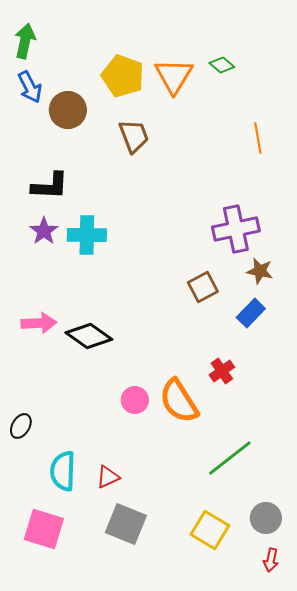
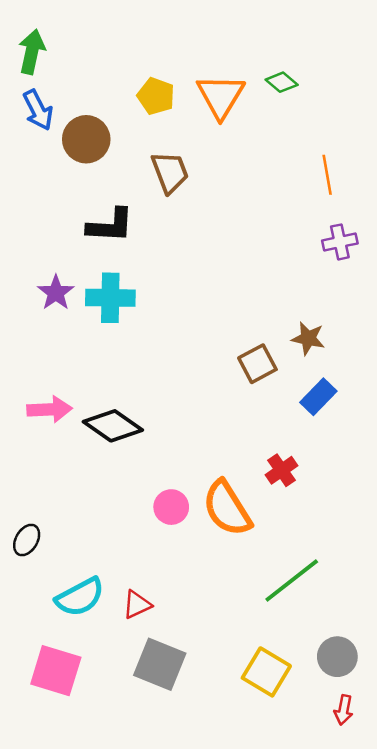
yellow pentagon: (123, 76) -> (156, 96), size x0.7
black L-shape: (50, 186) -> (110, 225), moved
purple cross: (236, 229) -> (340, 242), moved, size x0.6
brown star: (260, 271) -> (308, 338), moved
cyan semicircle: (63, 471) -> (80, 597), turned -120

